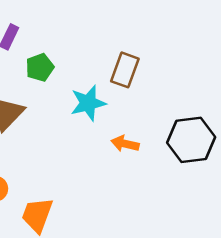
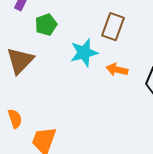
orange arrow: (125, 144) -> (117, 70), moved

